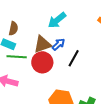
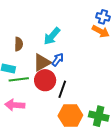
brown semicircle: (13, 28) -> (19, 44), moved
black line: (74, 58) -> (62, 89), moved

